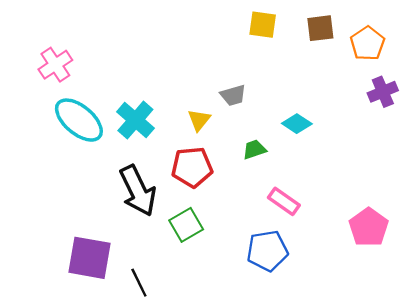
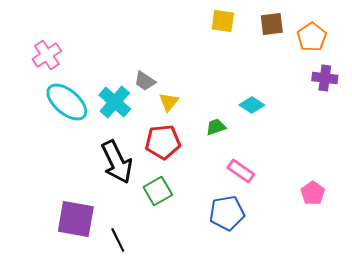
purple cross: (383, 92) -> (325, 78), turned 30
gray trapezoid: (233, 95) -> (145, 81), moved, turned 50
pink pentagon: (369, 227) -> (313, 193), size x0.7

